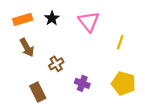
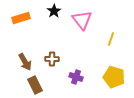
black star: (52, 18) -> (54, 11), moved
brown arrow: (27, 48) -> (25, 62), moved
brown cross: (56, 64) -> (52, 59), turned 32

